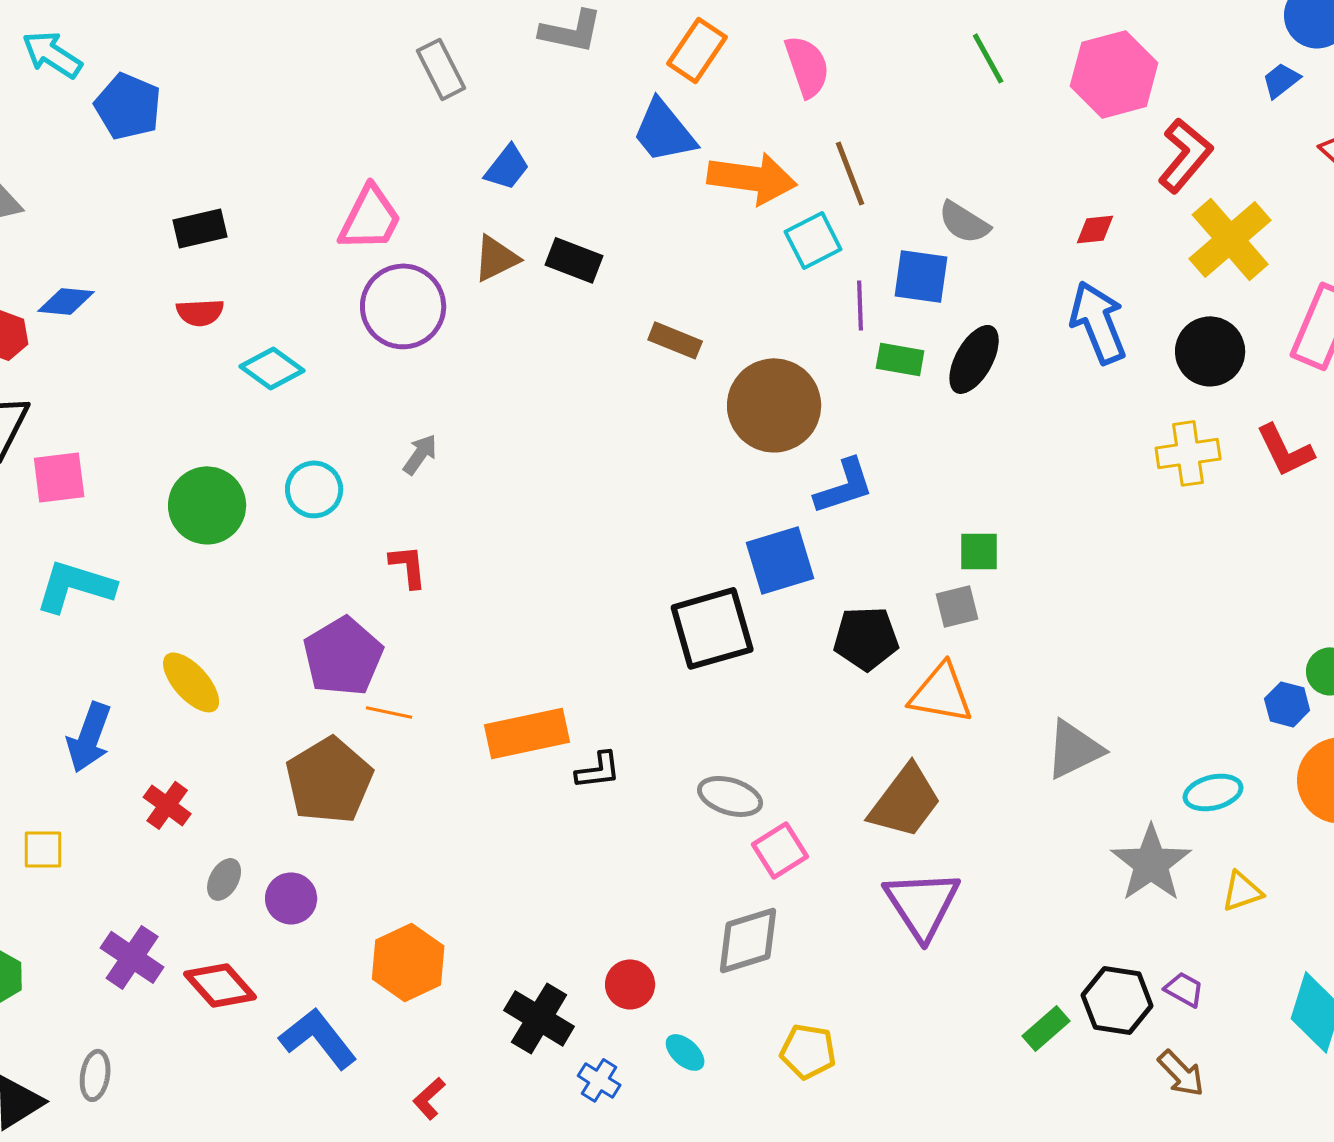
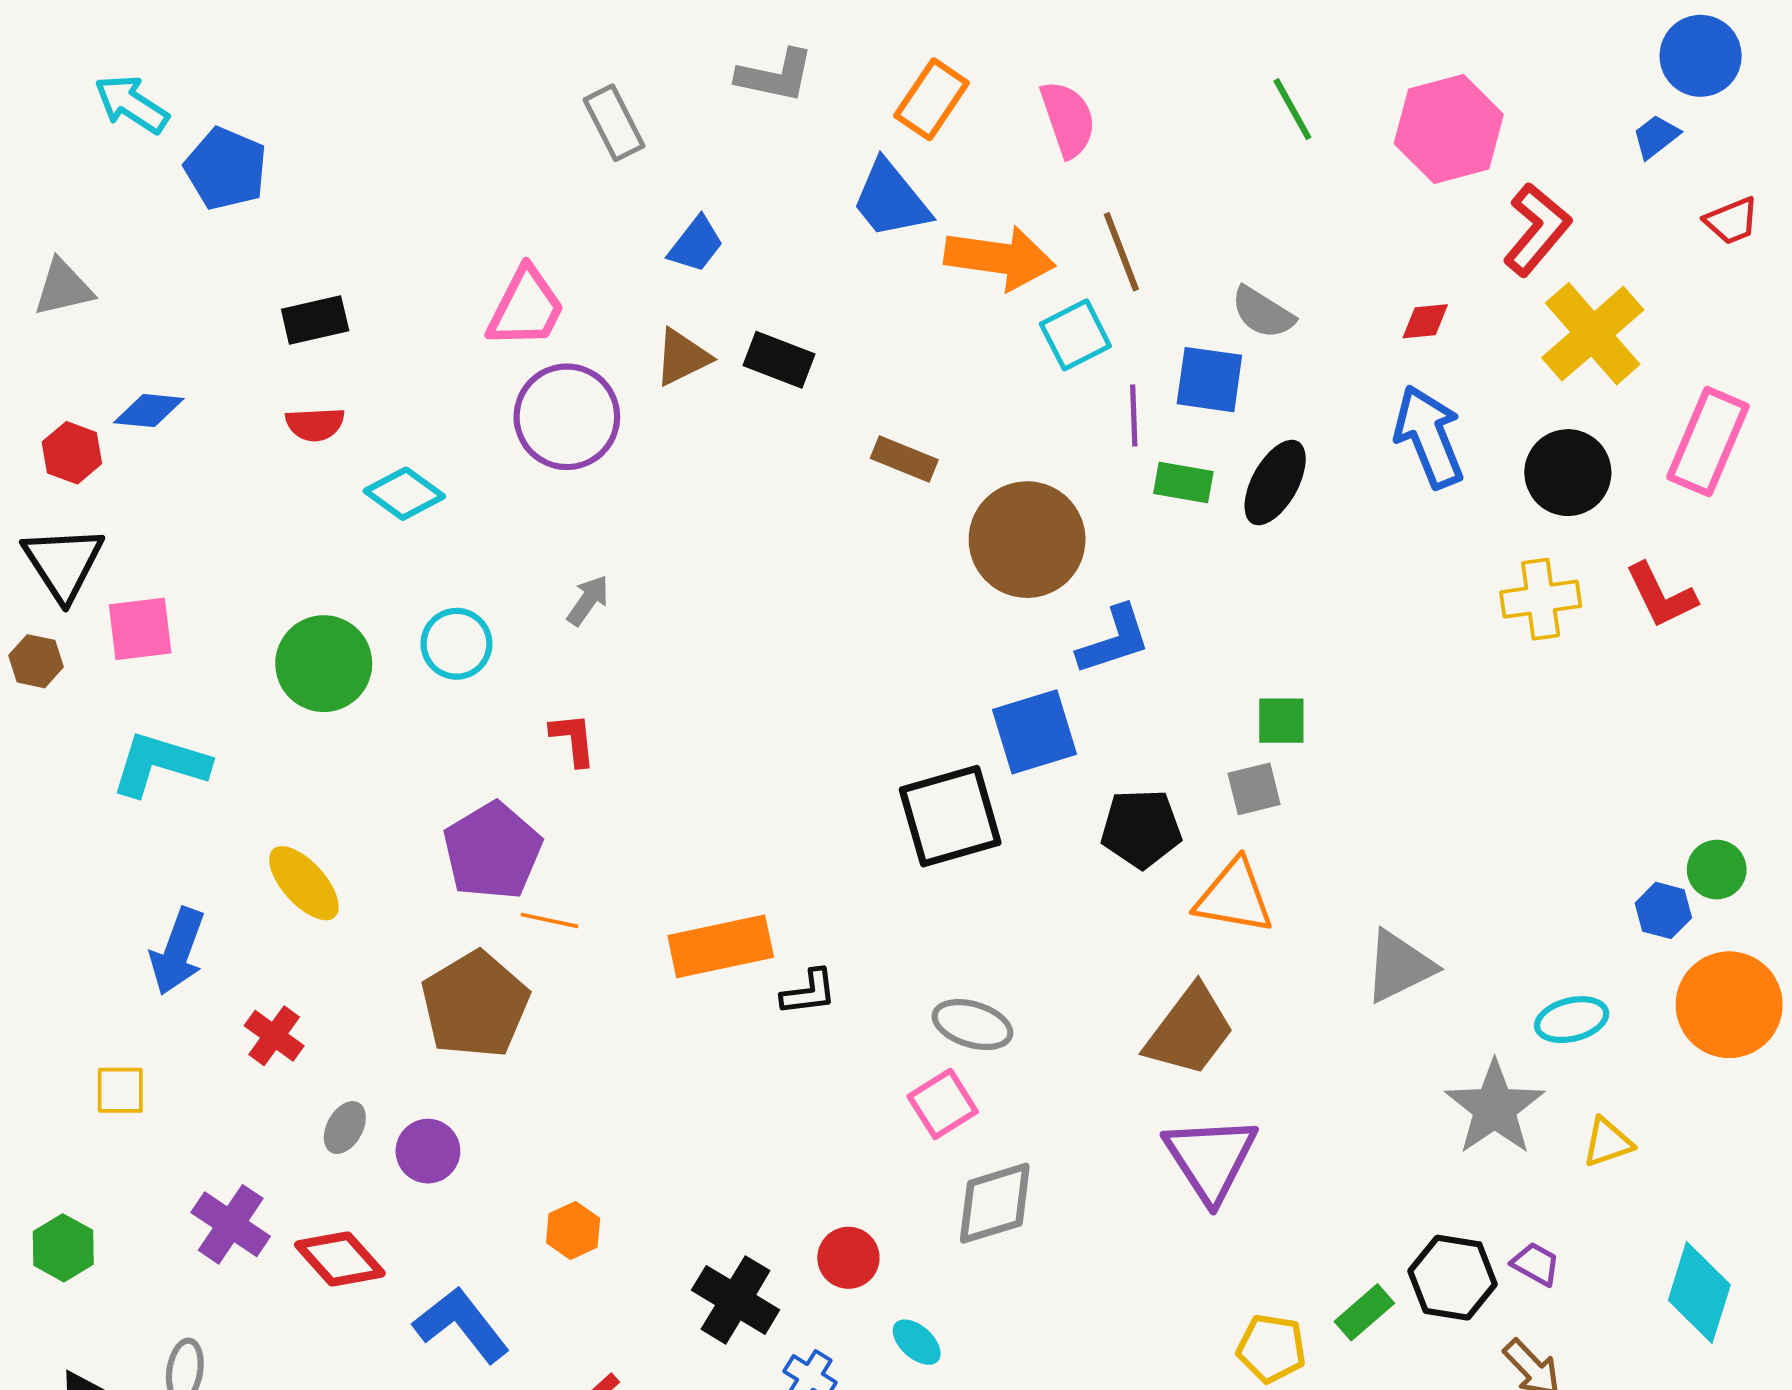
pink square: (780, 850) -> (943, 1104), moved
orange hexagon: (408, 962) -> (573, 1230), size x0.6
yellow pentagon: (808, 1051) -> (1271, 1348), moved

